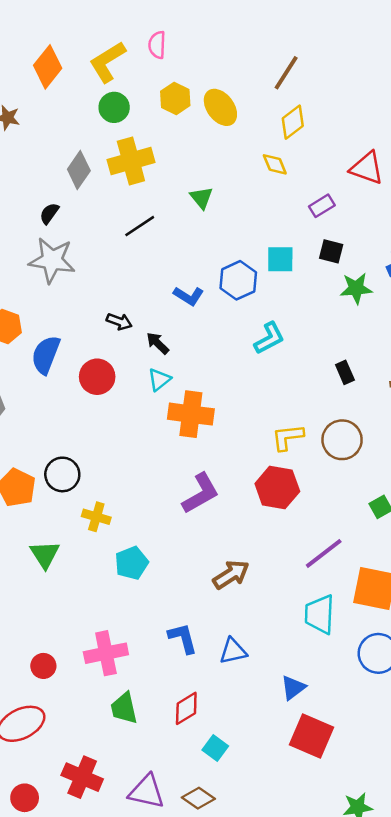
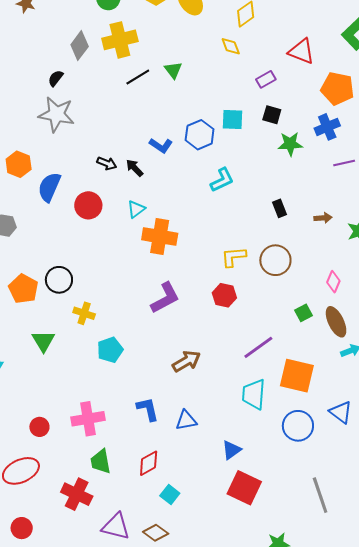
black line: (140, 226) -> (138, 77), moved
black arrow: (158, 343) -> (135, 168), moved
red hexagon: (277, 487) -> (224, 295), size x0.7
red cross: (82, 777) -> (77, 494), moved

